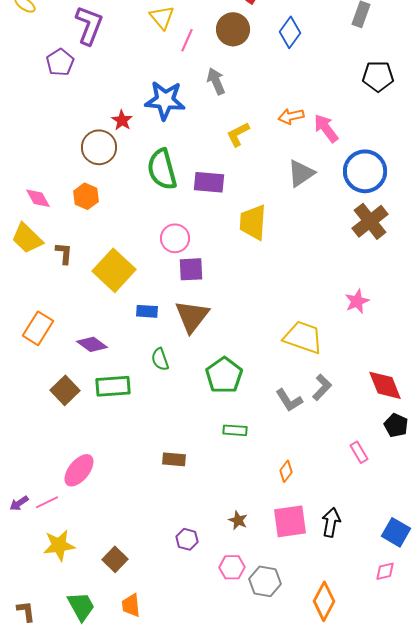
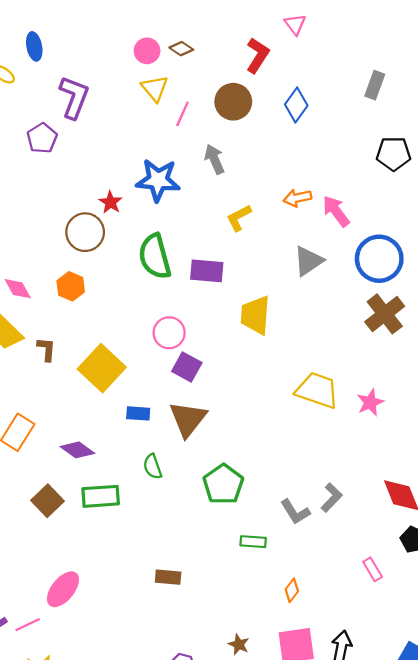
purple square: (191, 269) -> (187, 367), turned 32
yellow trapezoid: (303, 337) -> (317, 390), moved
green rectangle: (235, 430) -> (253, 542), moved

